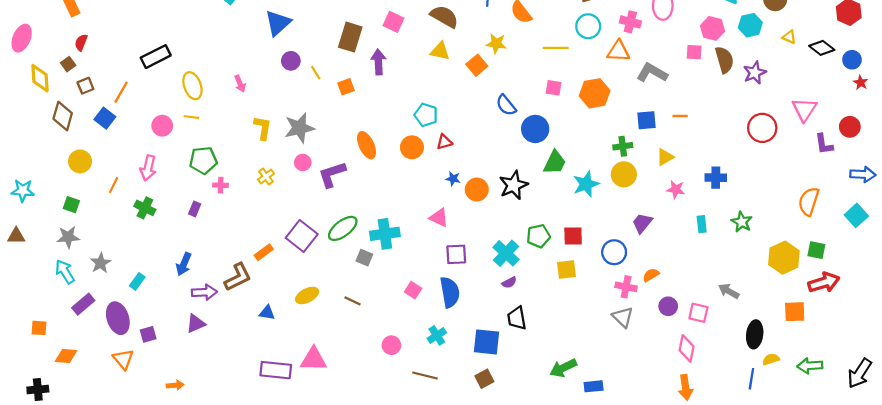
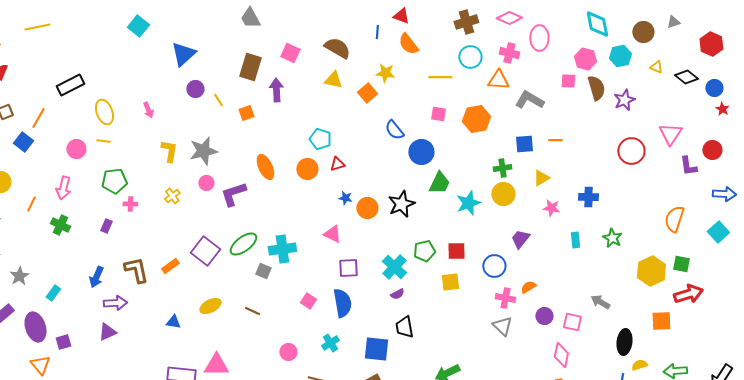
brown L-shape: (238, 277) -> (136, 270), moved, turned -76

